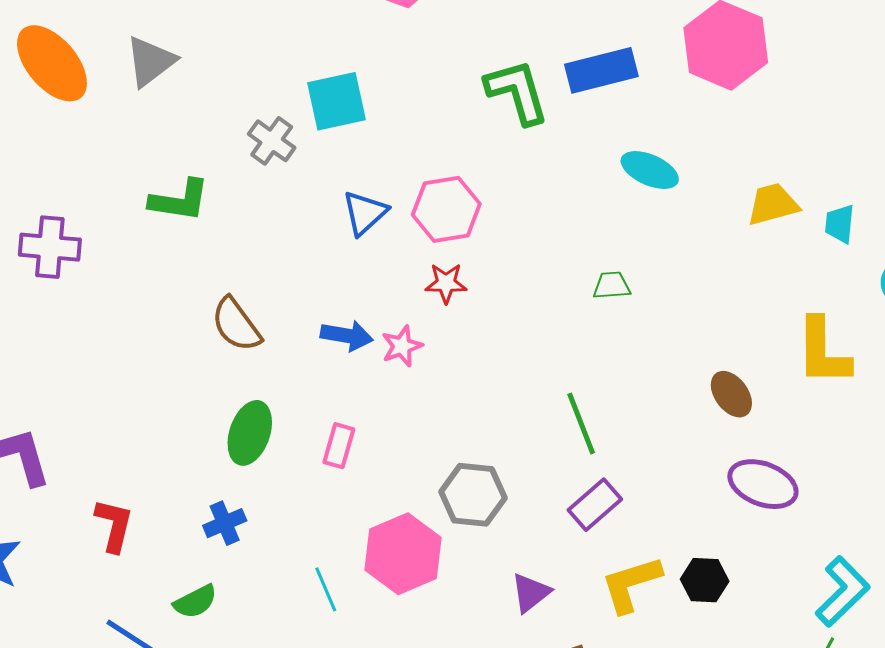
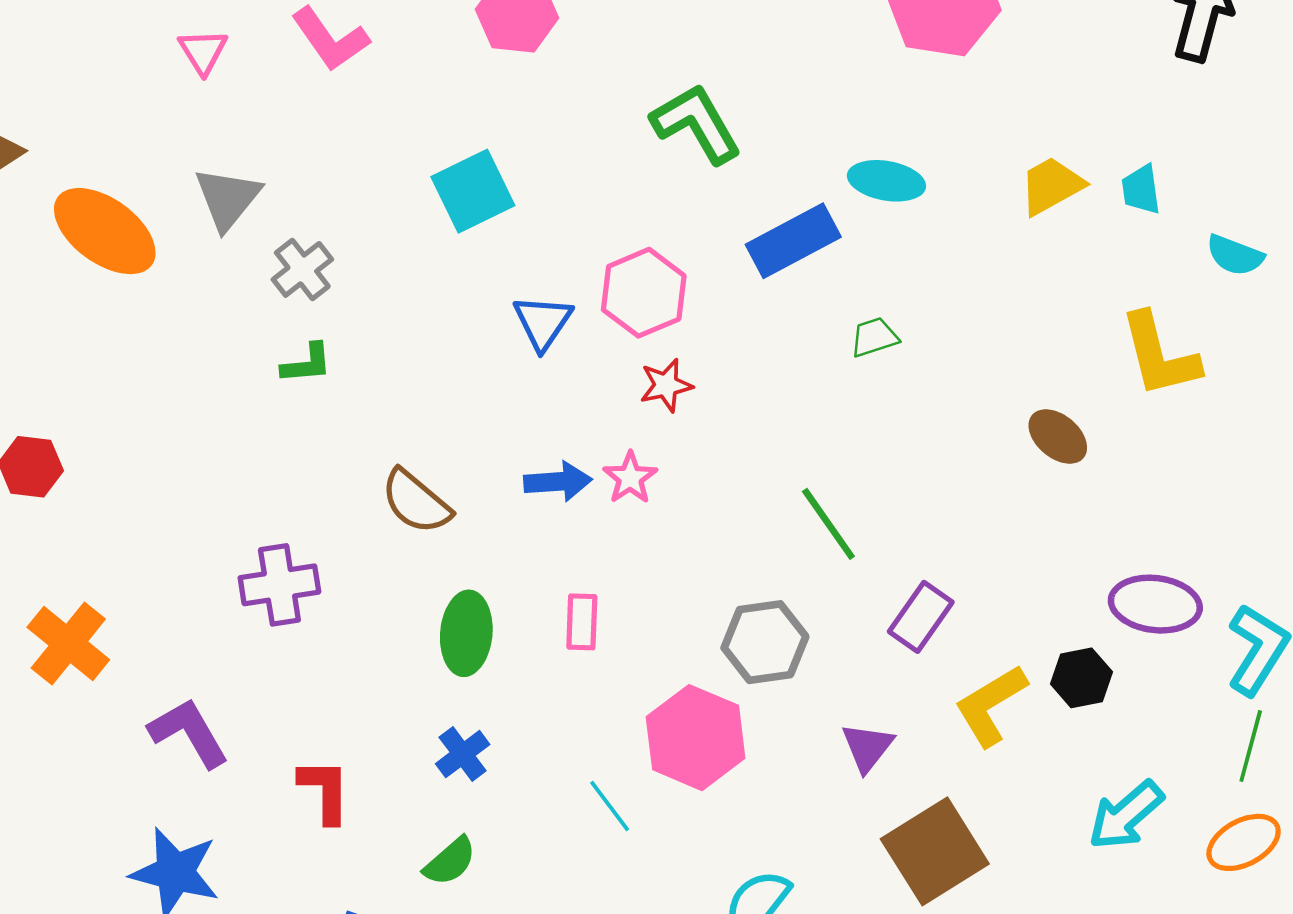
blue rectangle: (601, 70) -> (793, 241), moved
gray cross: (272, 141) -> (302, 269), moved, turned 30
green L-shape: (180, 200) -> (307, 364), size x0.7
purple cross: (50, 247) -> (279, 585), moved
green line: (581, 423) -> (828, 524), moved
purple ellipse: (763, 484) -> (1155, 604), moved

